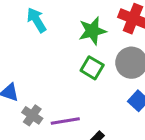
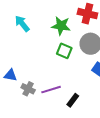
green star: (92, 31) -> (61, 26), turned 30

